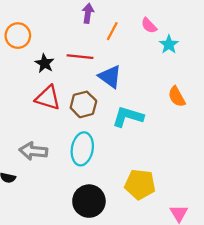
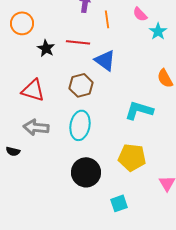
orange line: (112, 31) -> (107, 19), turned -36
red triangle: (48, 98) -> (33, 90), moved
cyan L-shape: (128, 117) -> (139, 110), moved

